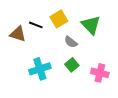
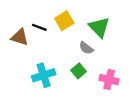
gray semicircle: (71, 42) -> (86, 48), moved

